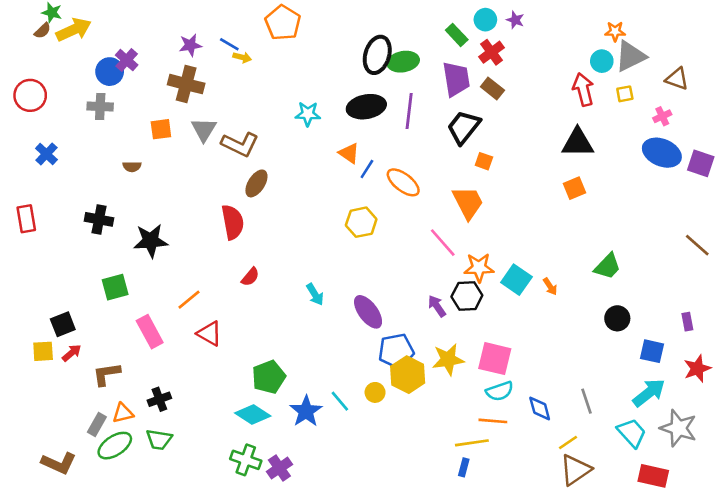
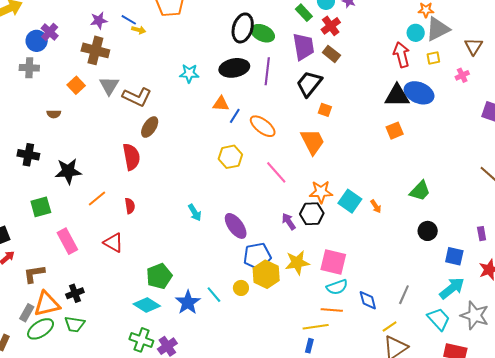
green ellipse: (403, 62) -> (263, 33), turned 35
brown triangle: (677, 79) -> (474, 46), turned 42
orange square: (161, 129) -> (76, 85), turned -36
orange triangle: (349, 153) -> (221, 104), turned -30
blue ellipse: (662, 153) -> (419, 93), moved
pink line: (443, 243) -> (276, 172), moved
red semicircle: (250, 277) -> (130, 206), moved, turned -49
orange line: (189, 300) -> (97, 198), moved
gray line: (587, 401) -> (404, 295), turned 42
orange triangle: (123, 413) -> (47, 304), size x1.6

